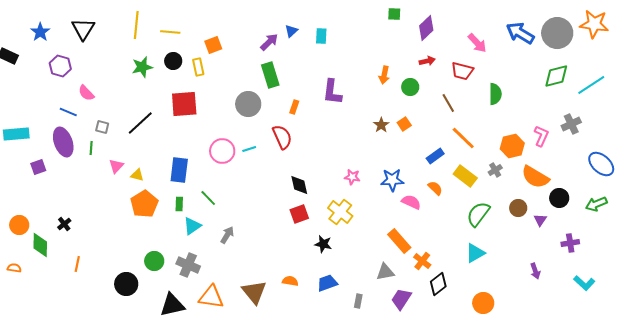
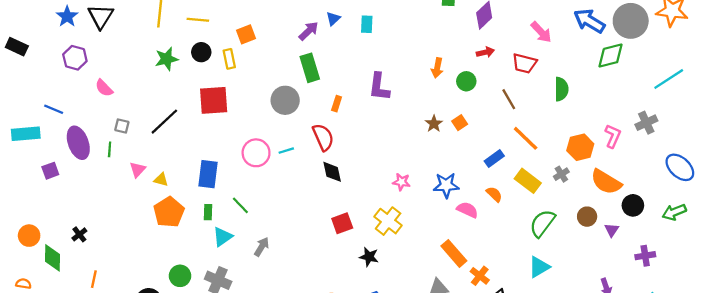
blue star: (40, 32) -> (67, 16), moved
green diamond: (556, 76) -> (611, 56), moved
blue line: (68, 112) -> (54, 109), moved
black diamond: (299, 185) -> (332, 172), moved

